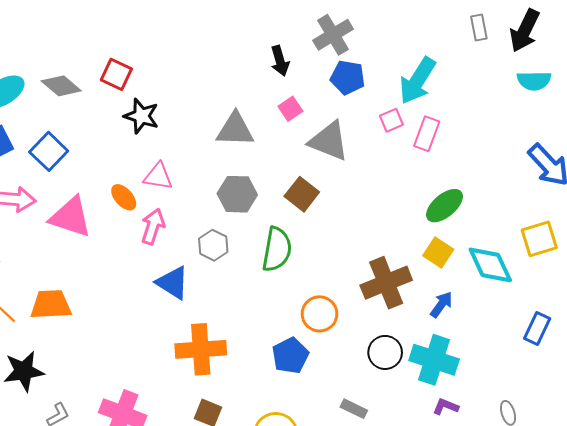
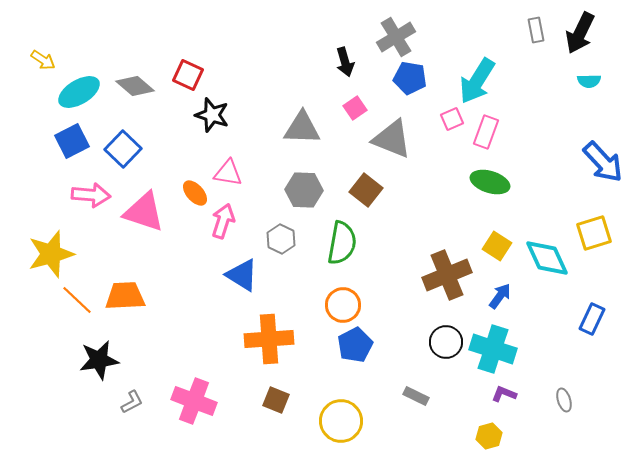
cyan semicircle: (534, 81) -> (589, 81), size x0.7
green ellipse: (444, 206) -> (490, 182), moved, turned 57
orange circle: (320, 314) -> (343, 305), moved

